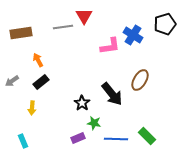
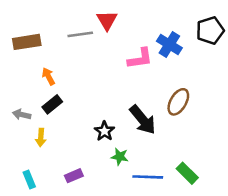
gray arrow: (12, 81) -> (22, 115), moved, turned 48
purple rectangle: (78, 138) -> (74, 176), moved

